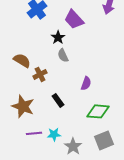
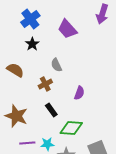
black star: (58, 37) -> (32, 44), moved
brown cross: (40, 74) -> (45, 84), moved
green diamond: (98, 111) -> (71, 128), moved

